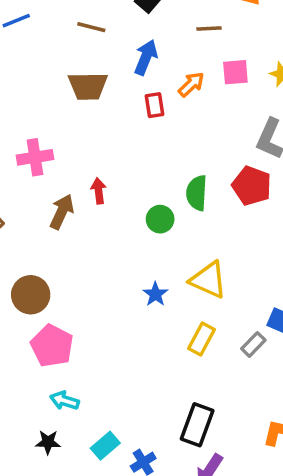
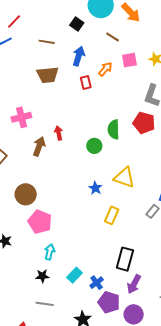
brown line: (209, 29) -> (113, 37), turned 40
yellow rectangle: (201, 339) -> (112, 215), moved
cyan arrow: (64, 401) -> (50, 252), turned 91

